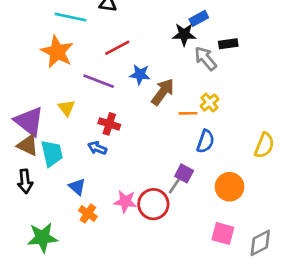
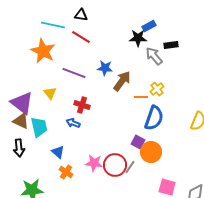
red line: (117, 48) -> (81, 37), moved, turned 60
blue semicircle: (205, 141) -> (154, 118), size x1.4
gray line: (175, 185) -> (130, 167), moved
orange circle: (230, 187) -> (151, 152), moved

